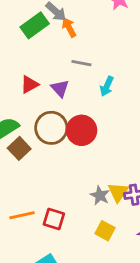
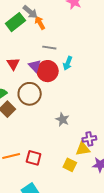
red triangle: (29, 84) -> (13, 64), turned -32
red circle: (82, 130) -> (48, 71), moved
yellow triangle: (118, 192) -> (83, 149), moved, turned 49
gray star: (100, 196) -> (62, 119), moved

